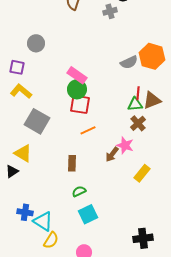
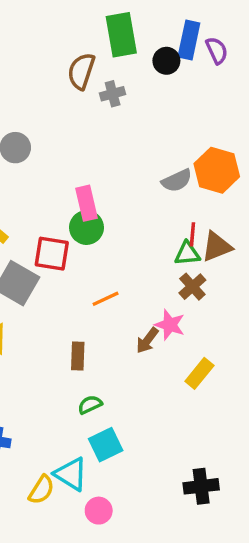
gray cross: (110, 11) -> (113, 94), moved
pink rectangle: (77, 75) -> (87, 203), turned 42
red square: (80, 104) -> (52, 254), moved
cyan triangle: (43, 221) -> (71, 474), moved

